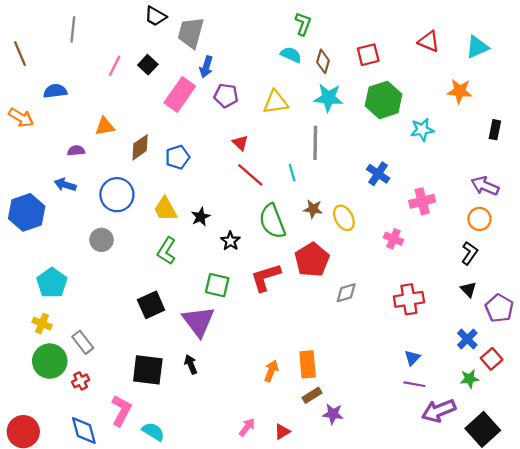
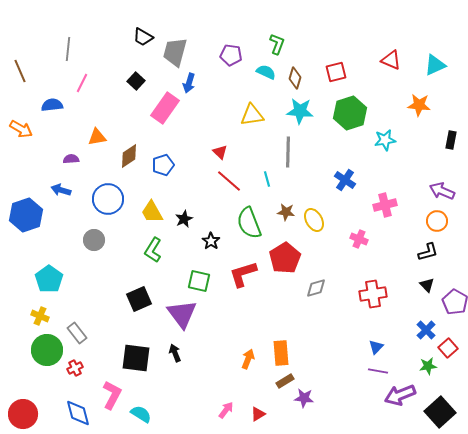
pink line: (115, 66) -> (82, 83), moved
purple pentagon: (226, 96) -> (231, 55), moved
black L-shape: (470, 253) -> (428, 252), turned 40

